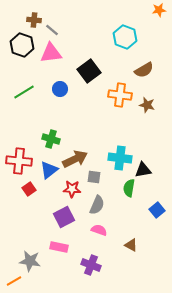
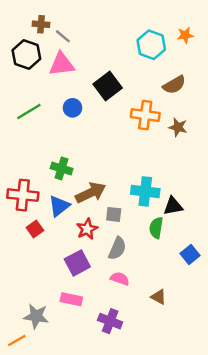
orange star: (159, 10) -> (185, 35), moved
red star: (72, 189) -> (87, 229), turned -30

